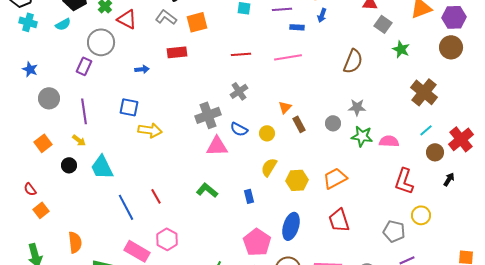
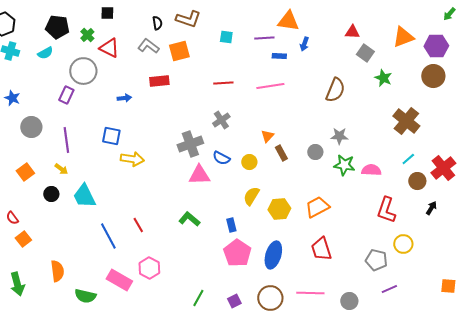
pink pentagon: (257, 242) -> (237, 253), moved

